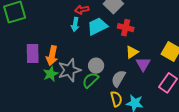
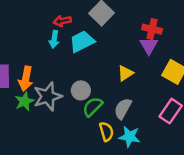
red cross: (126, 28) -> (152, 29), moved
purple triangle: (143, 64) -> (149, 46), moved
gray semicircle: (118, 79) -> (123, 109), moved
green semicircle: (90, 80) -> (93, 107), moved

